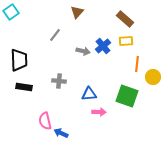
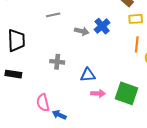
gray line: (55, 35) -> (53, 15), turned 40
yellow rectangle: (126, 41) -> (136, 19), moved
black rectangle: (24, 87) -> (13, 74), moved
green square: (127, 96) -> (127, 93), moved

